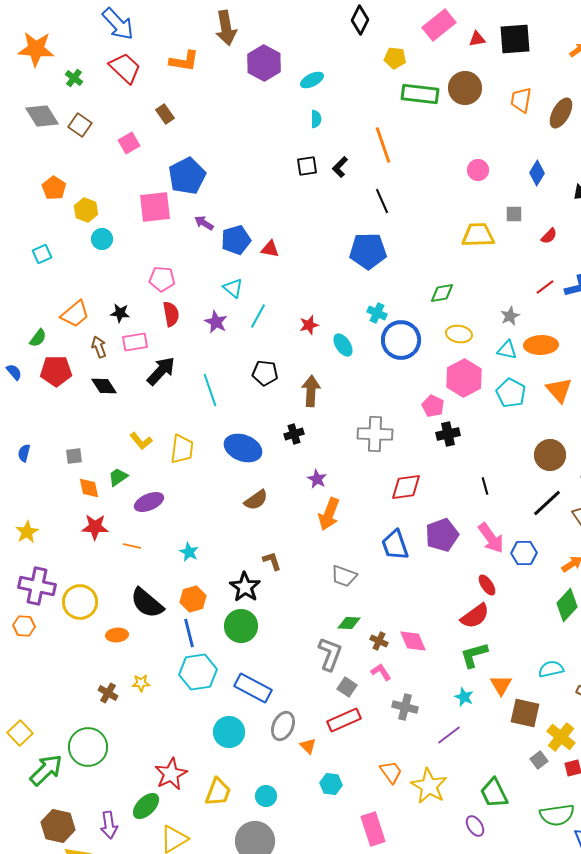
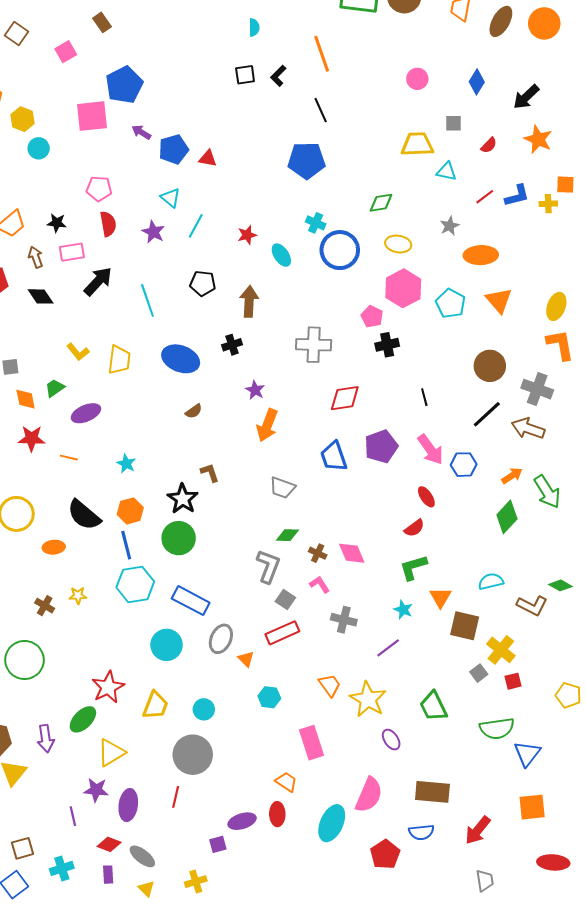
cyan triangle: (507, 350) -> (447, 171), moved
brown semicircle: (256, 500) -> (194, 411), size x0.7
red semicircle: (475, 616) -> (414, 528), size x0.7
purple ellipse: (475, 826) -> (391, 740), moved

